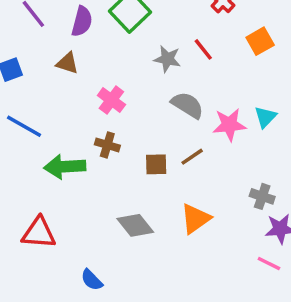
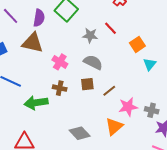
orange square: (260, 41) -> (137, 44), moved
brown triangle: (67, 63) -> (33, 43), size x1.6
gray semicircle: (187, 105) -> (93, 62), moved
pink star: (229, 125) -> (128, 107), moved
brown square: (156, 164) -> (87, 84), moved

